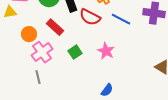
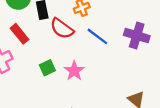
green square: (75, 52) -> (47, 68), moved

